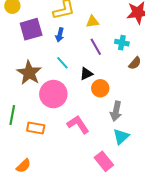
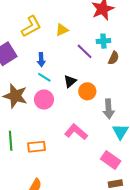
blue arrow: (60, 35) -> (41, 60), moved
cyan cross: (122, 43) -> (103, 41), moved
purple line: (96, 47) -> (85, 51), moved
pink circle: (53, 94) -> (44, 99), moved, size x0.7

